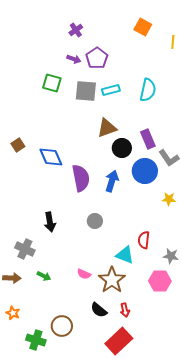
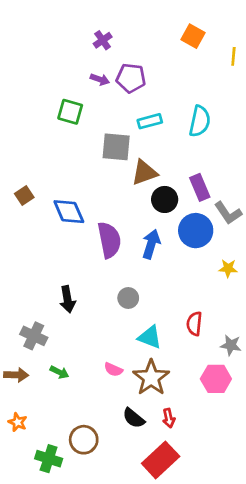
purple pentagon: (97, 58) -> (131, 78), turned -30
gray square: (86, 91) -> (116, 147), moved
cyan triangle: (125, 255) -> (150, 337), moved

